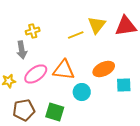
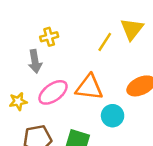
yellow line: (76, 35) -> (105, 42), turned -35

